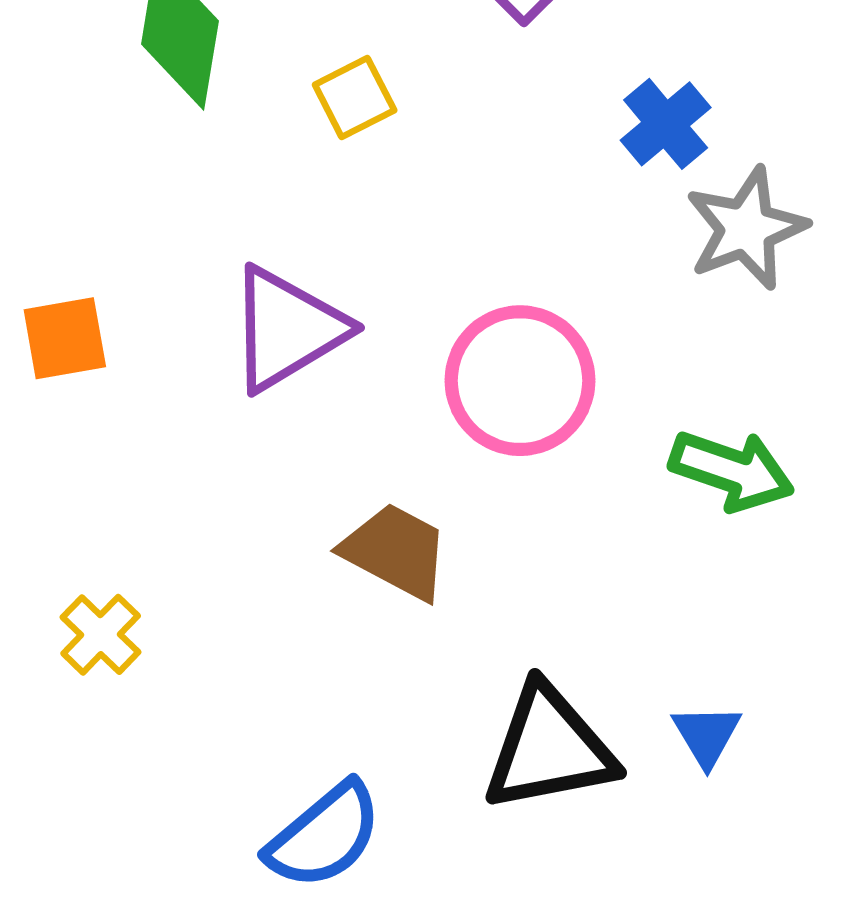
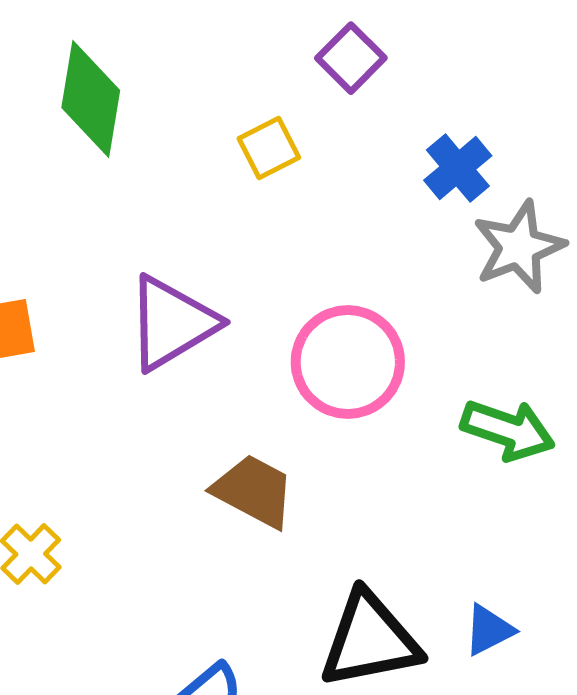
yellow square: (355, 97) -> (269, 148), moved
blue triangle: (707, 735) -> (489, 630), turned 34

